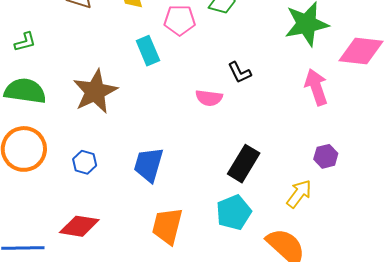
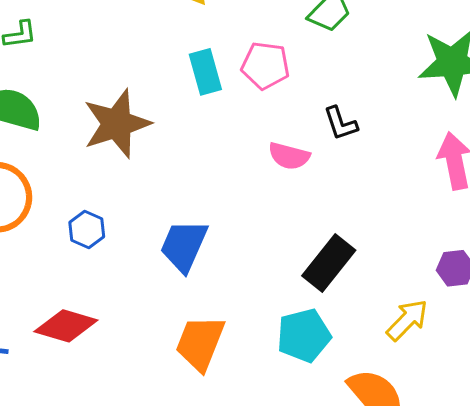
pink pentagon: (180, 20) -> (265, 65), moved

